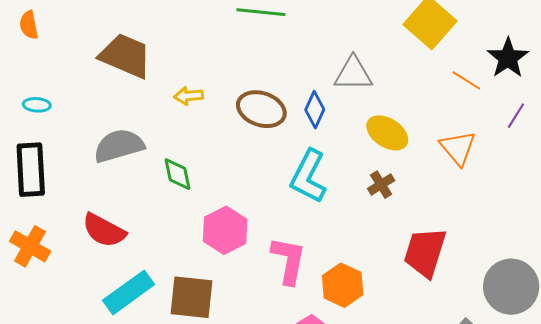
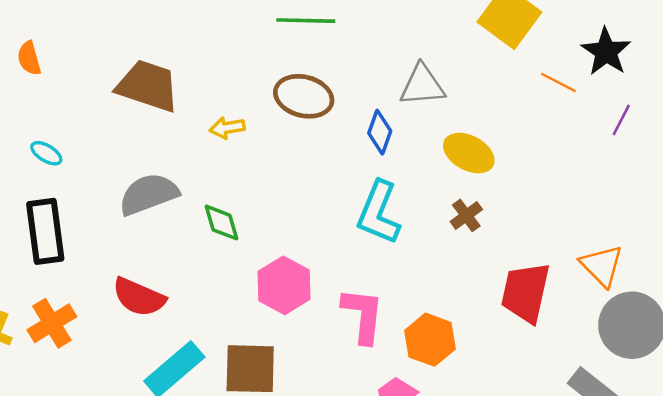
cyan ellipse: (37, 105) -> (46, 153), turned 32
brown ellipse: (261, 109) -> (304, 96), moved
orange triangle: (458, 148) -> (602, 266), moved
orange cross: (30, 246) -> (52, 323), turned 33

